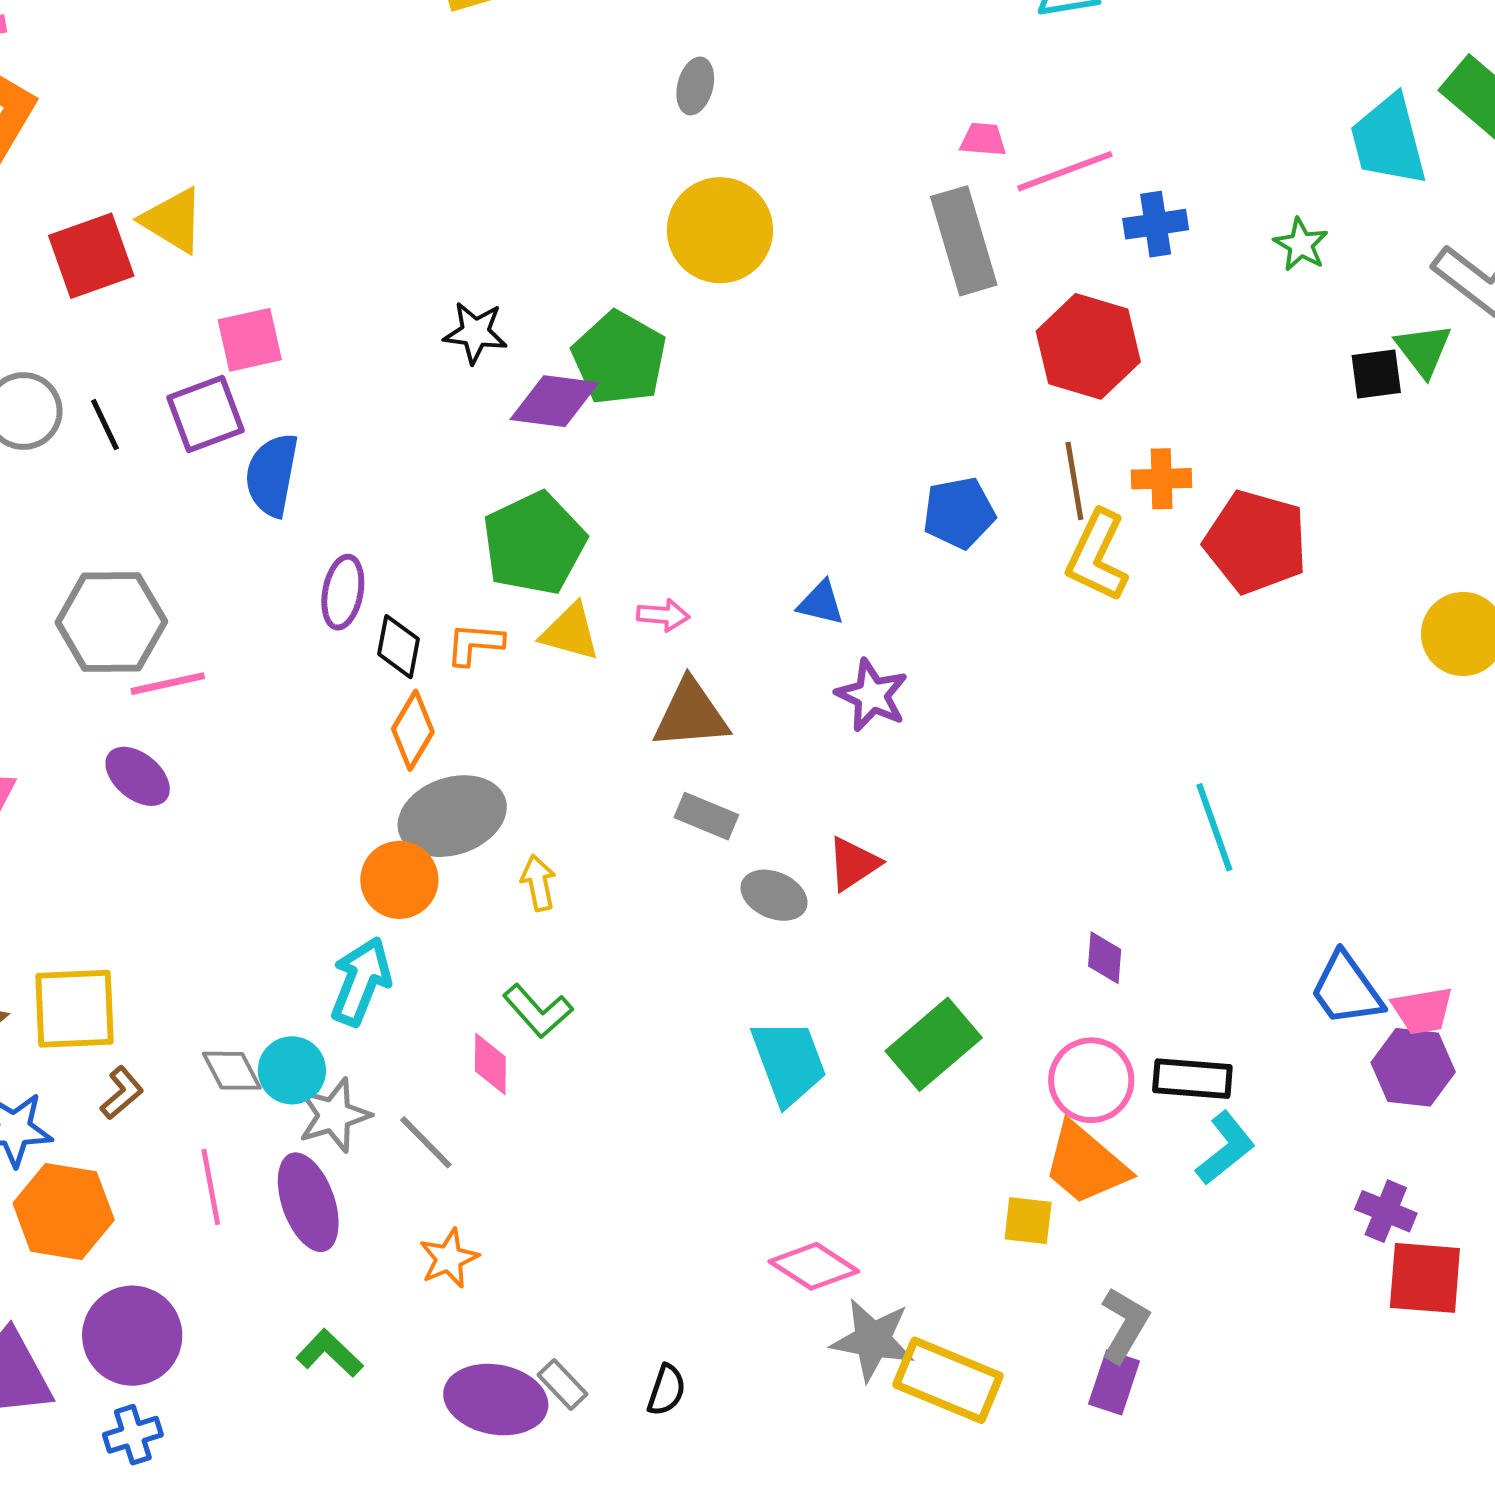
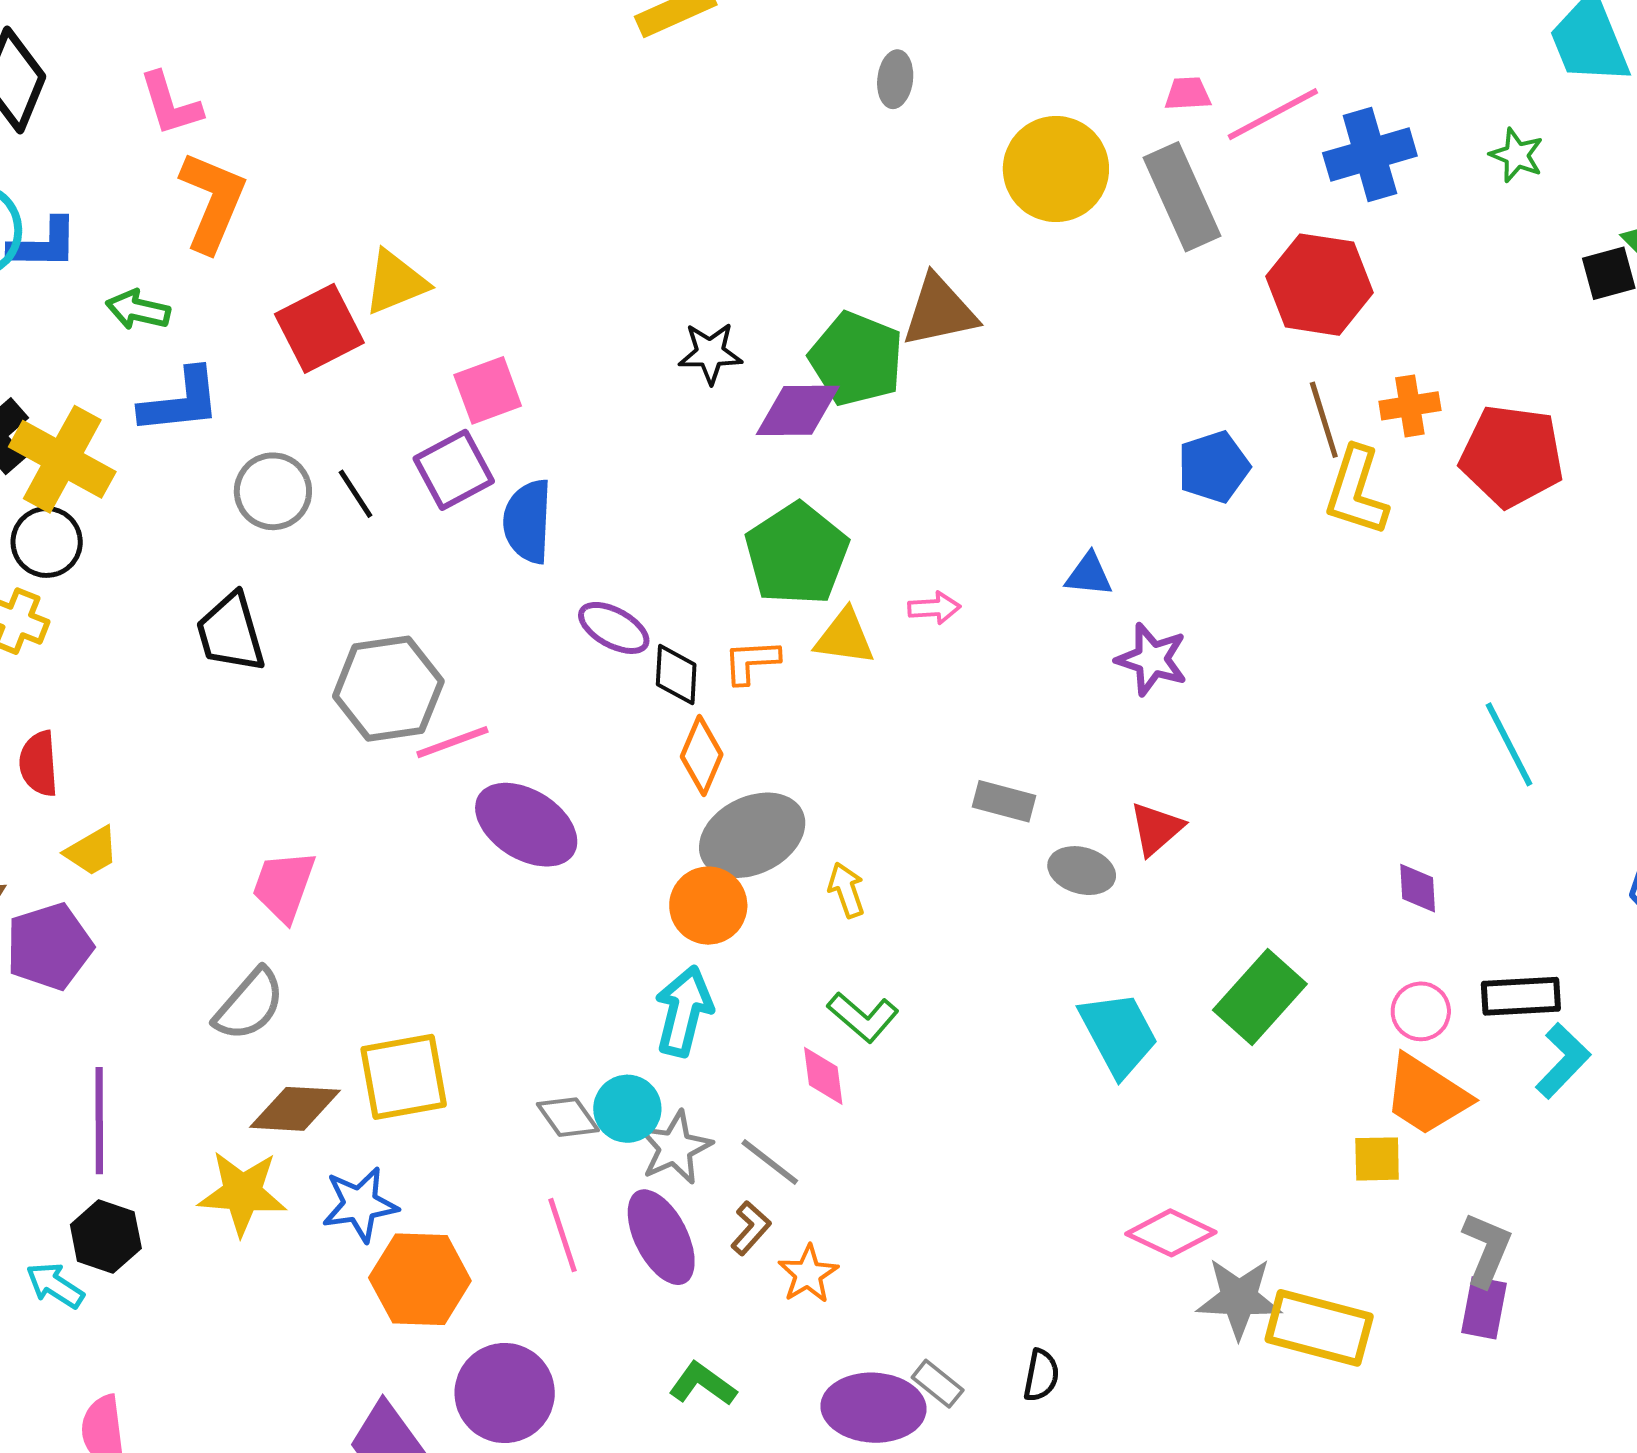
yellow triangle: (173, 220) -> (396, 282), turned -46
blue cross: (1156, 224) -> (1370, 154), size x1.4
yellow circle: (720, 230) -> (1056, 169), moved
purple ellipse: (343, 592) -> (614, 628), turned -64
brown triangle: (691, 714) -> (939, 311), moved
purple ellipse: (138, 776) -> (526, 825), moved, size x1.5
pink circle: (1091, 1080) -> (1421, 1011), size x0.7
brown L-shape: (122, 1093) -> (751, 1228), moved

